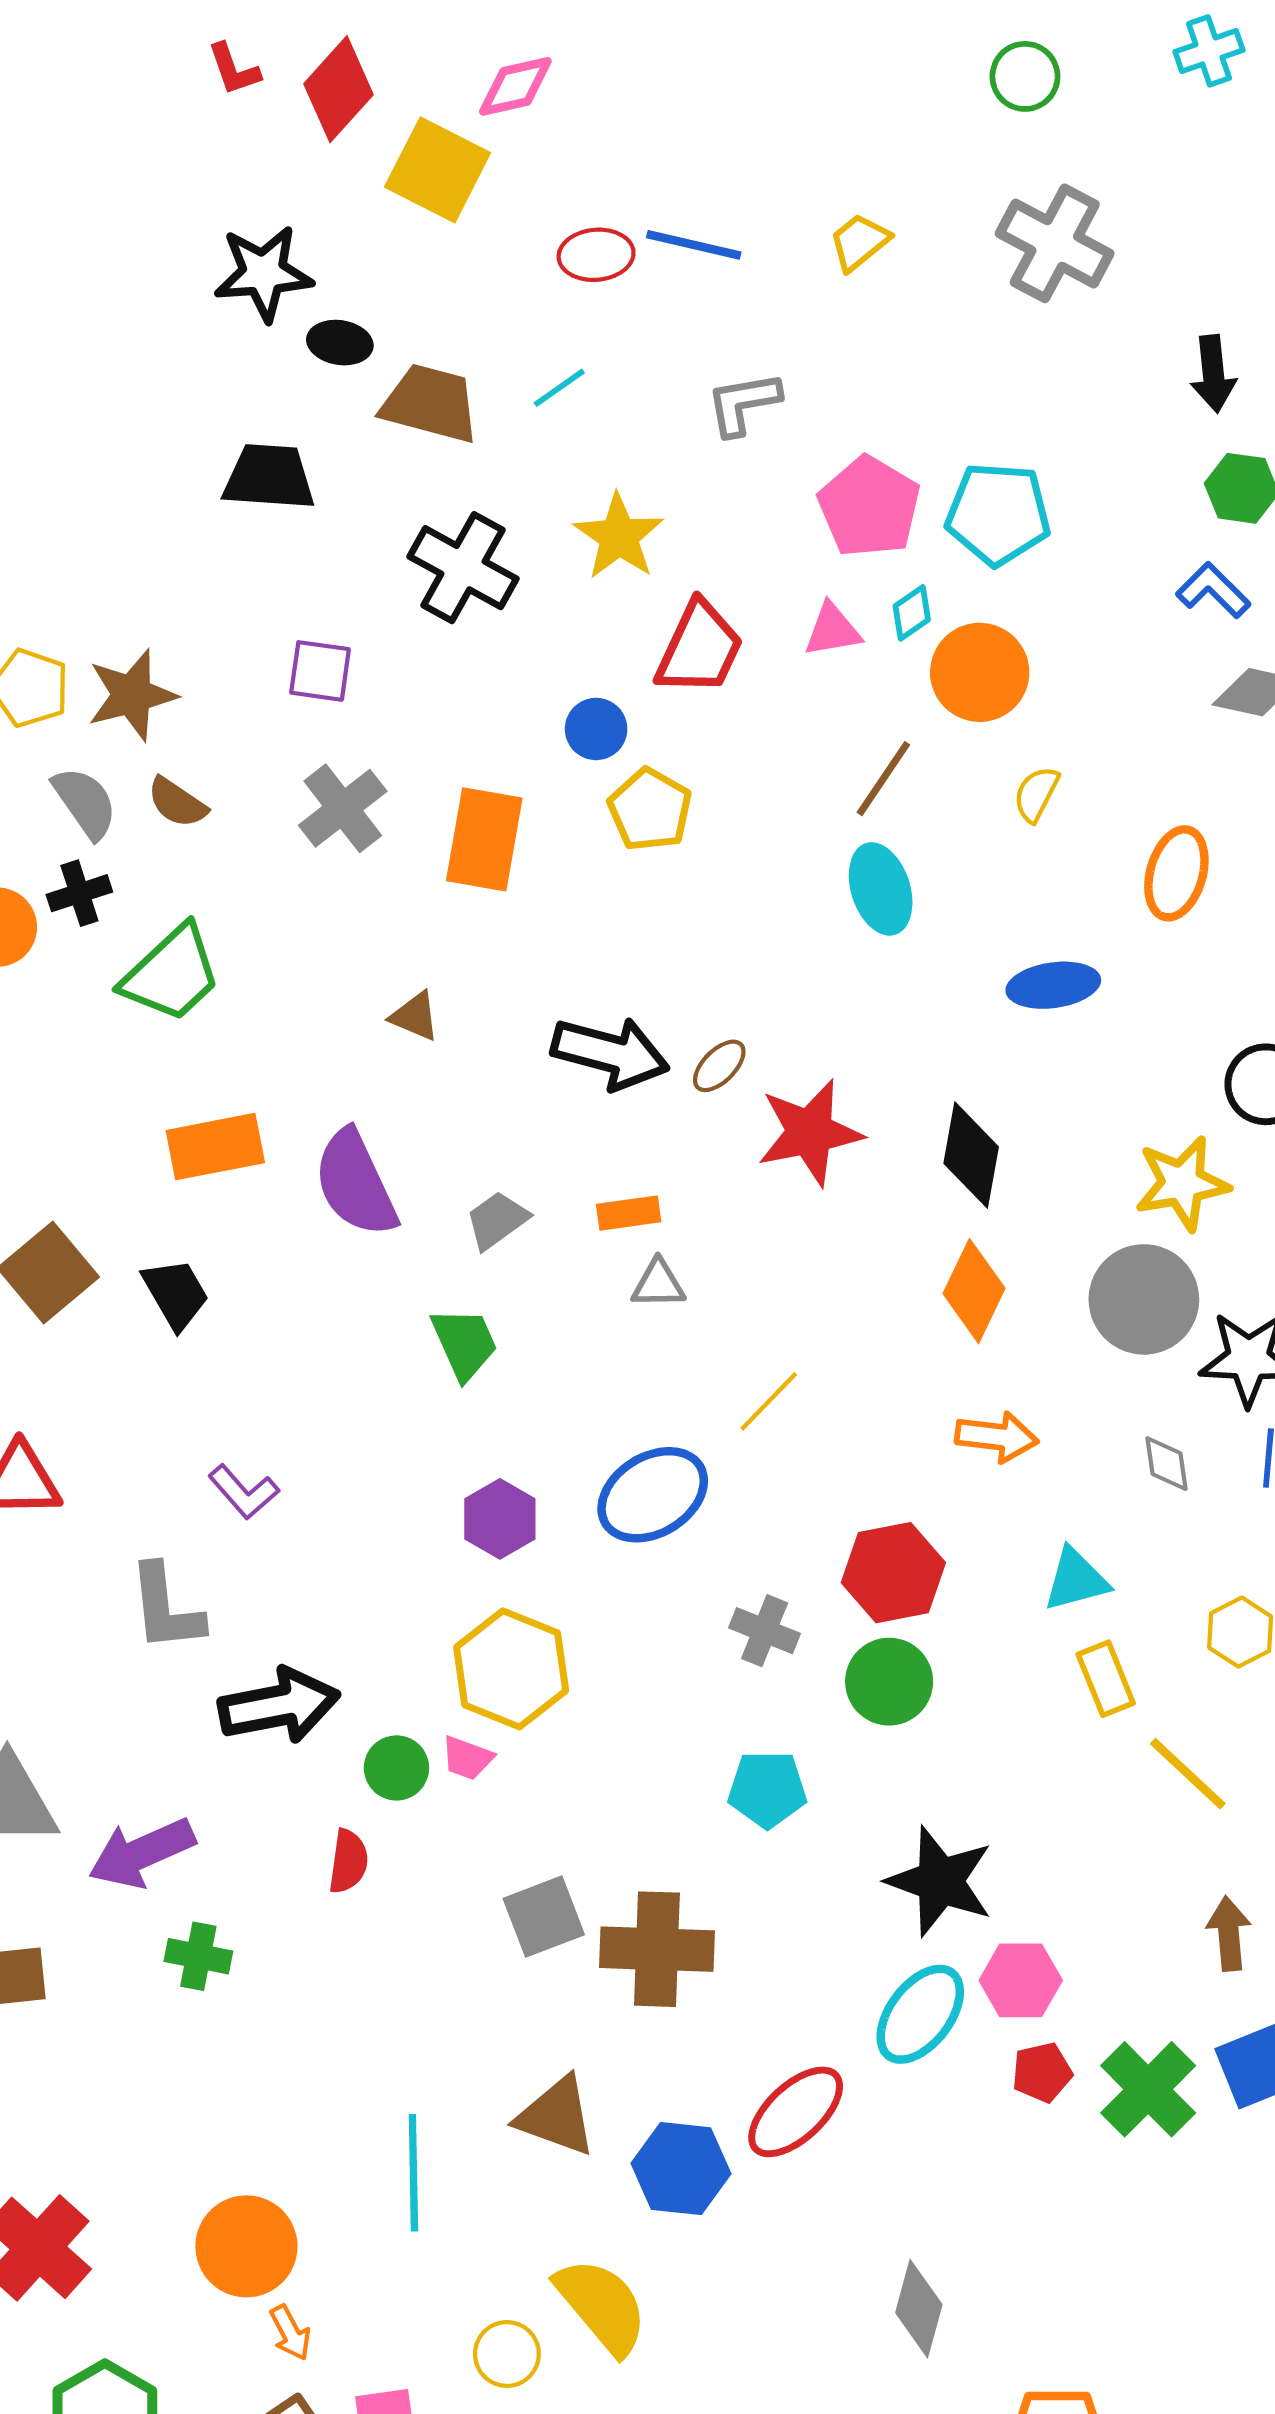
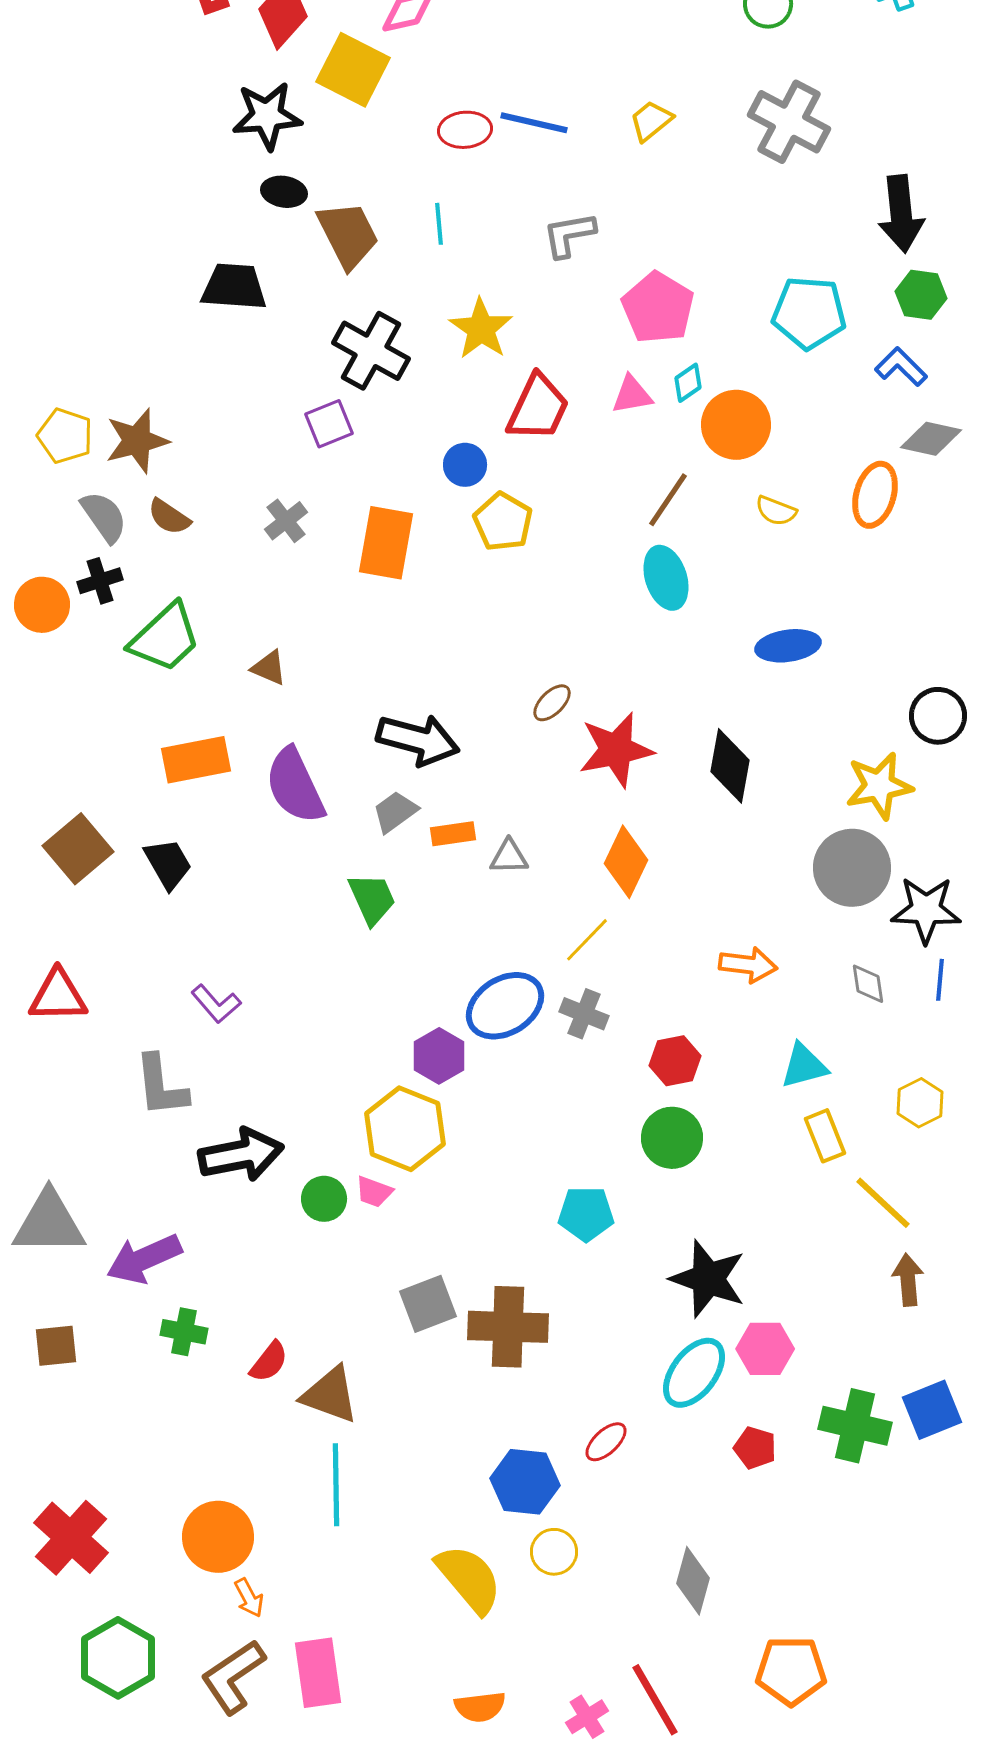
black star: (263, 273) -> (267, 116), moved
black arrow: (1213, 374) -> (901, 214), size x1.4
cyan line: (559, 388) -> (439, 224), turned -60
brown trapezoid: (430, 403) -> (348, 235), turned 48
cyan pentagon: (998, 514) -> (809, 313), moved
purple square: (320, 671) -> (329, 424), moved, turned -30
yellow semicircle: (1036, 794) -> (776, 511), turned -96
gray cross: (343, 808) -> (286, 521), size x0.7
orange ellipse: (1176, 873) -> (875, 495), moved
brown triangle: (415, 1016) -> (269, 668), moved
black arrow: (610, 1053) -> (418, 740), moved
orange rectangle: (629, 1213) -> (453, 834), moved
orange diamond: (974, 1291) -> (626, 862), moved
purple hexagon: (500, 1519) -> (439, 1056), moved
red hexagon: (893, 1573) -> (675, 1061), size x0.7
gray cross: (765, 1631) -> (584, 1014), moved
red semicircle: (348, 1861) -> (269, 1362), moved, turned 30
brown arrow: (1229, 1934) -> (908, 1280), moved
red pentagon: (1042, 2072) -> (755, 1448), moved, turned 30
green cross: (1148, 2089) -> (855, 1426), turned -32
red ellipse: (796, 2112) -> (606, 1442), size x0.6
brown triangle: (556, 2116) -> (330, 1395), moved
yellow circle: (507, 2354) -> (554, 1552), moved

